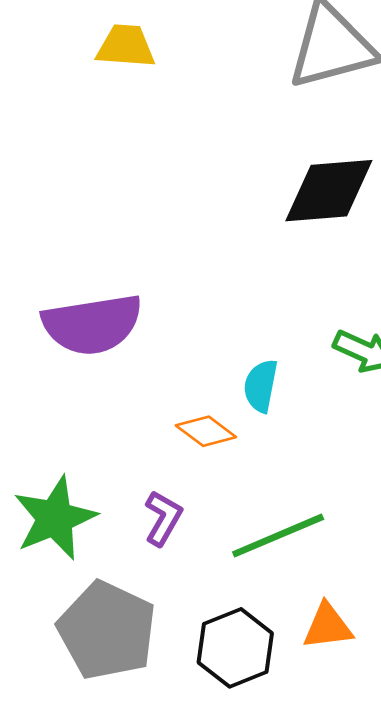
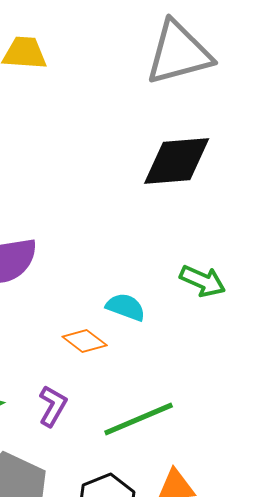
cyan semicircle: (261, 386) -> (126, 307), turned 99

